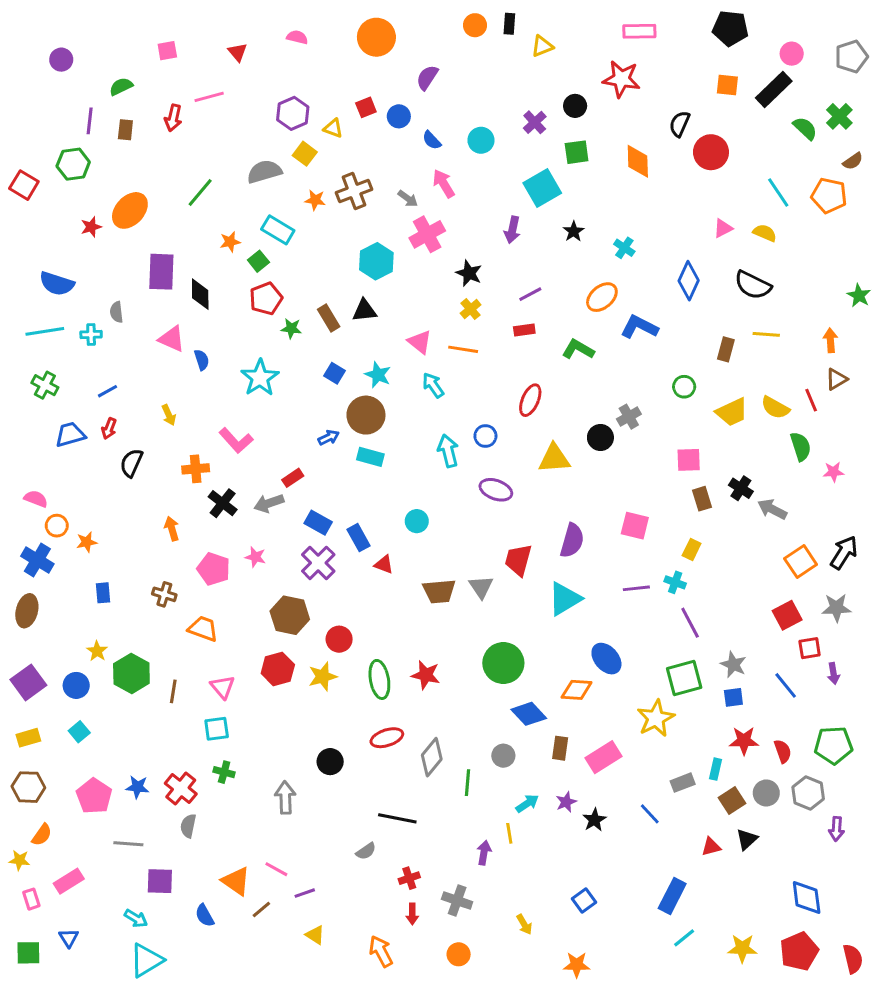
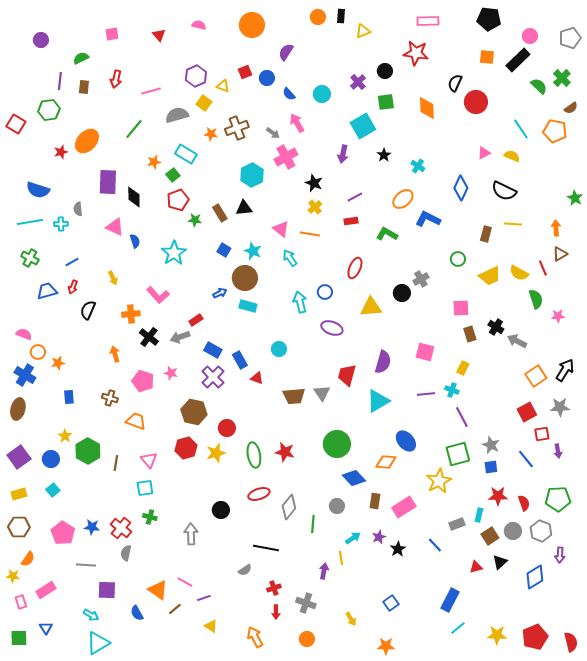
pink line: (209, 97) -> (151, 91), moved
blue diamond: (807, 898) -> (535, 577), moved, turned 65

